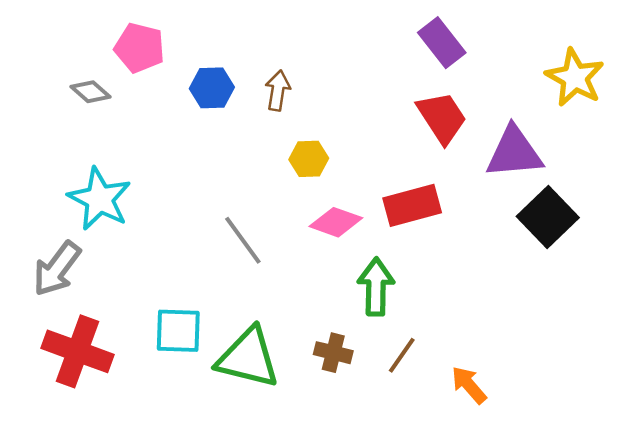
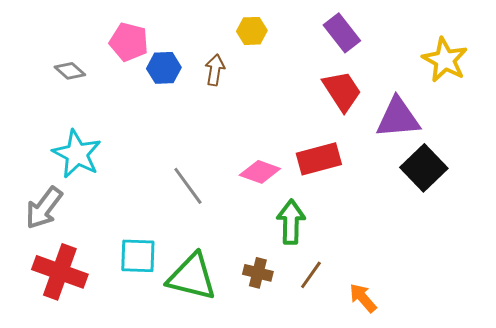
pink pentagon: (140, 48) -> (129, 42), moved
yellow hexagon: (309, 159) -> (252, 31), moved

